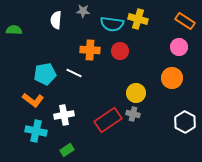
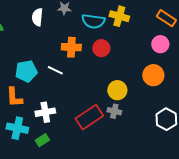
orange L-shape: (33, 100) -> (14, 97), turned 50
green rectangle: (67, 150) -> (42, 140), moved

